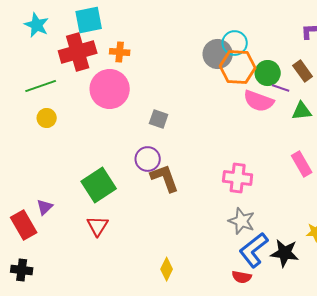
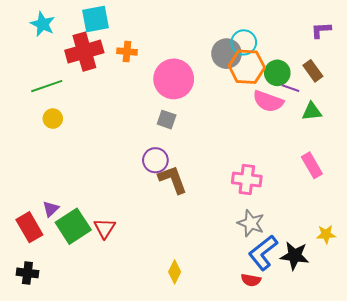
pink circle: (110, 89) -> (174, 79), moved
green square: (99, 185) -> (73, 226), moved

